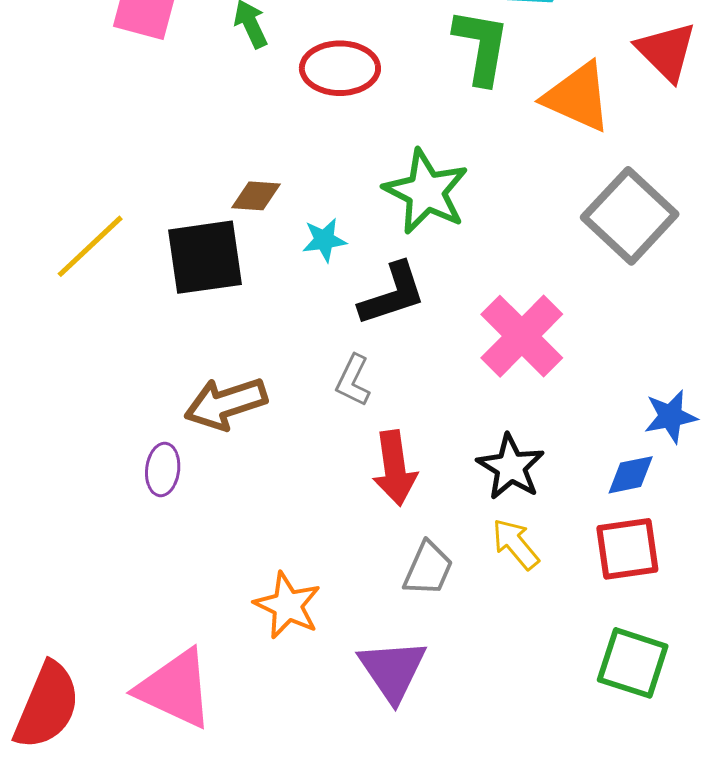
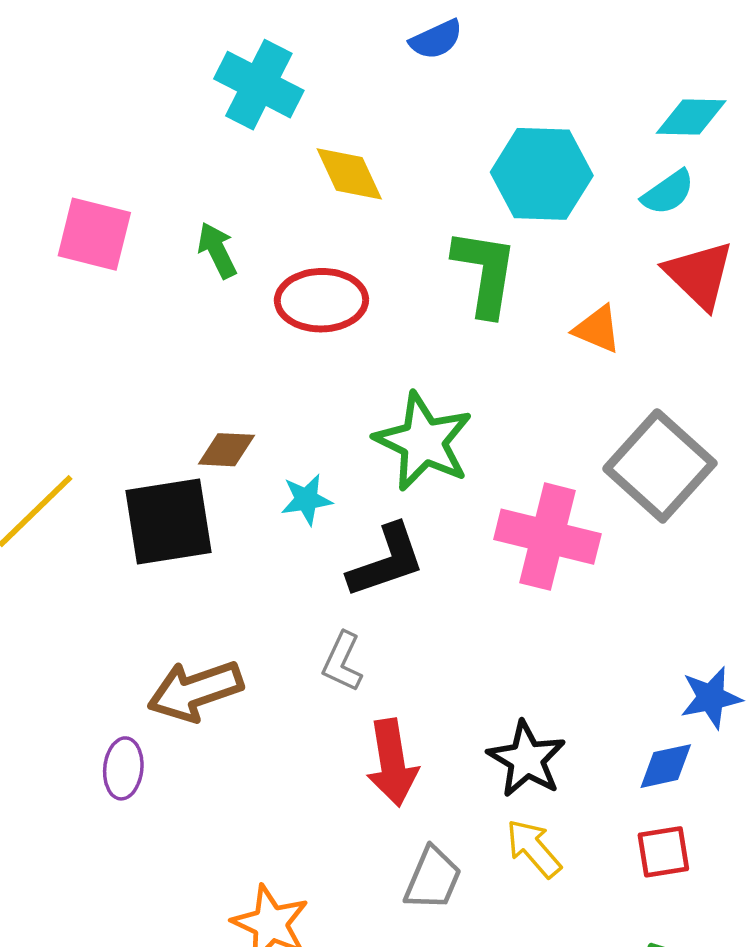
orange triangle: (578, 97) -> (597, 329), size x0.6
pink cross: (522, 336) -> (547, 537), moved, turned -30
red square: (627, 549) -> (663, 852), size x0.7

